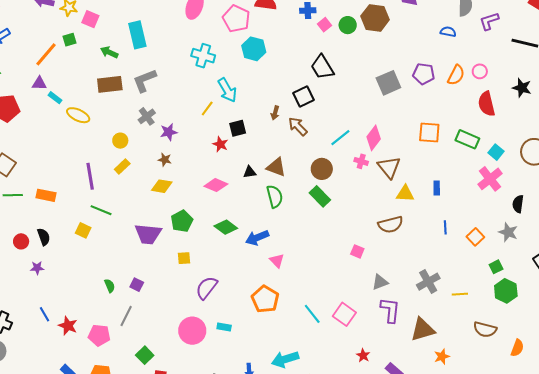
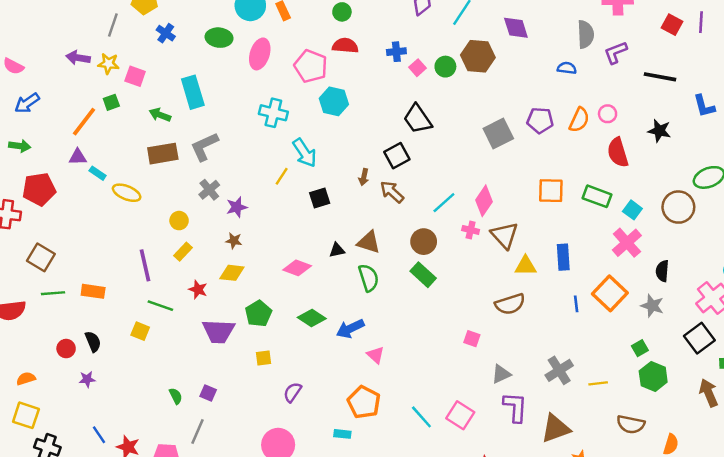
red star: (220, 144) -> (198, 290), moved
blue rectangle: (437, 188) -> (563, 257), size x1.5
orange square: (475, 237) -> (610, 293), moved, size x1.6
purple semicircle: (206, 288) -> (292, 392), size x0.7
cyan rectangle: (224, 327) -> (342, 434), moved

